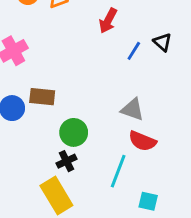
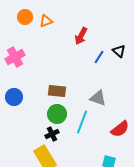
brown rectangle: (42, 97) -> (57, 91), moved
red semicircle: (142, 141) -> (120, 129), moved, turned -60
cyan line: (118, 171) -> (82, 122), moved

